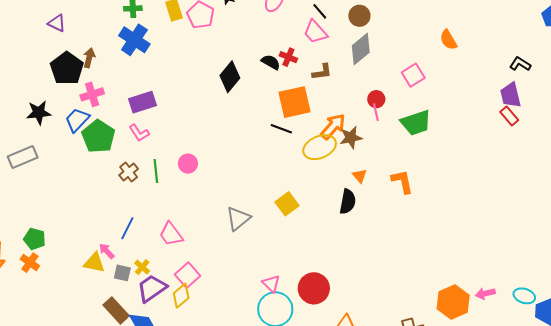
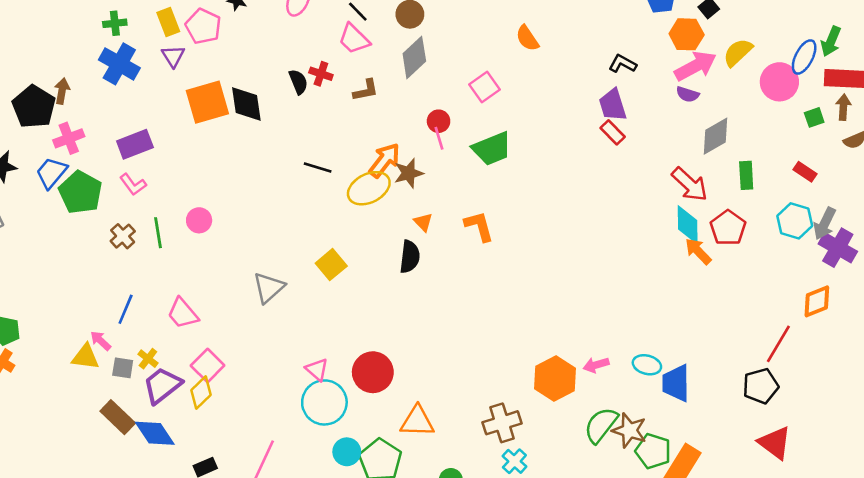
purple triangle: (57, 23) -> (173, 56), moved, turned 36
black semicircle: (271, 62) -> (298, 82), turned 42
black diamond: (230, 77) -> (246, 104), turned -44
orange square: (294, 102) -> (207, 102), moved

